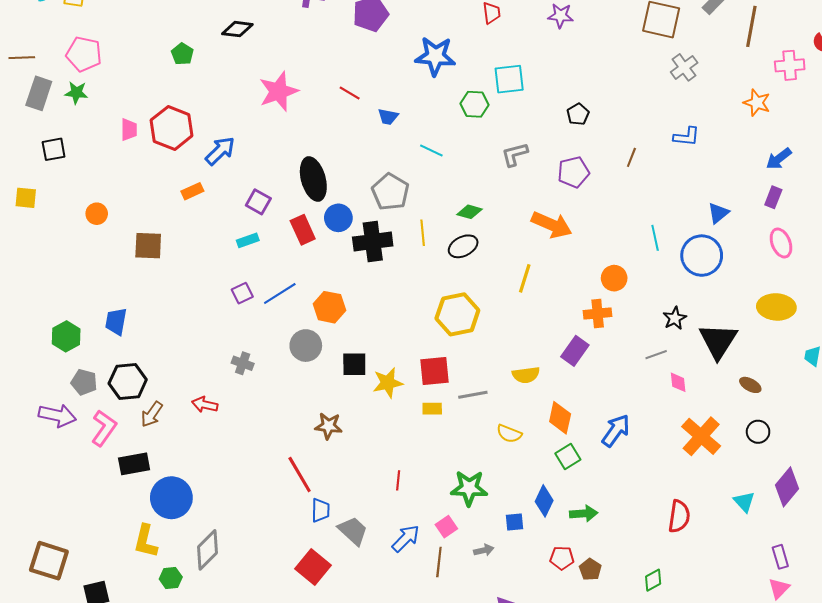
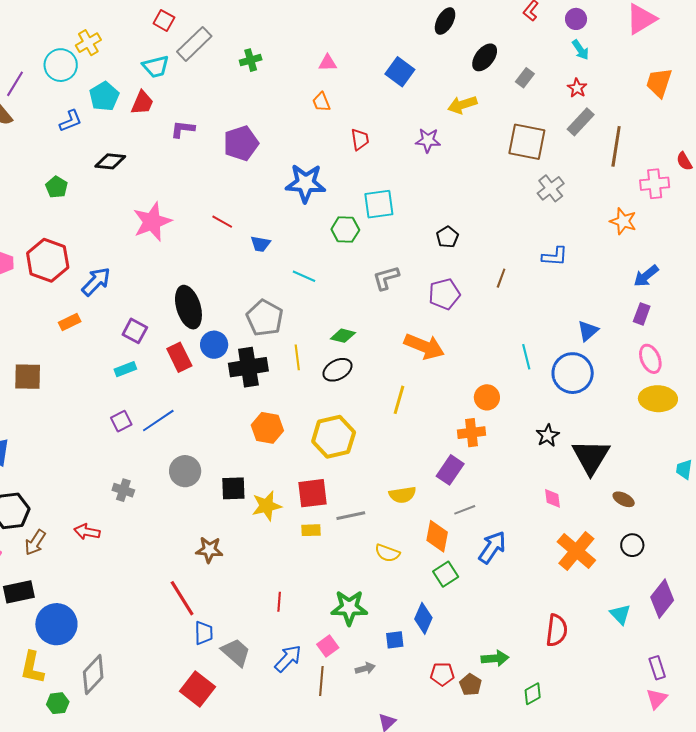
orange hexagon: (329, 307) -> (267, 428), moved
yellow ellipse: (776, 307) -> (658, 399), moved
gray line: (656, 355) -> (465, 510), moved
green arrow: (584, 514) -> (495, 658), moved

